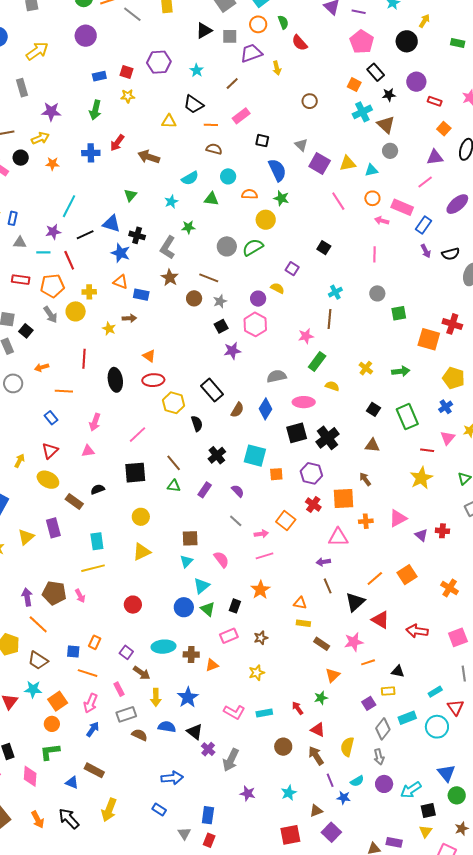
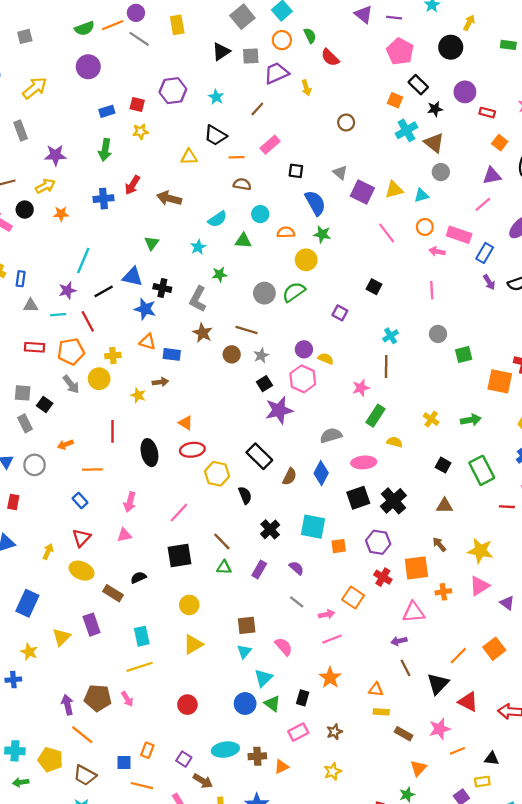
yellow semicircle: (277, 288) -> (326, 359), moved
purple star: (232, 351) -> (279, 410), size x1.4
yellow star: (421, 478) -> (480, 551), moved, turned -30

